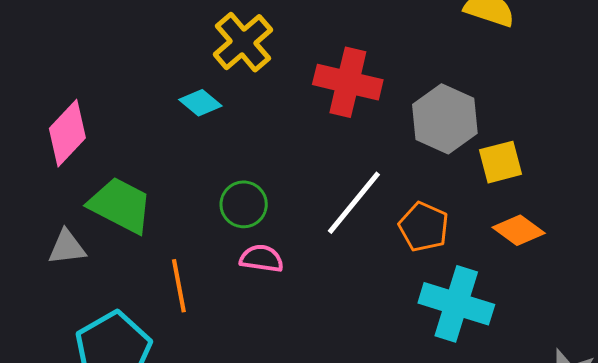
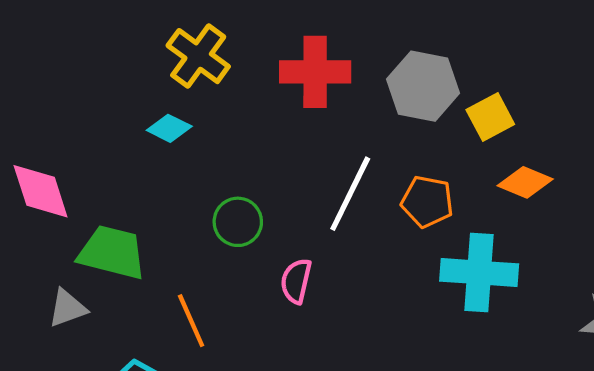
pink diamond: (67, 133) -> (41, 191), turned -48
pink semicircle: (262, 259) -> (296, 281), moved, turned -72

